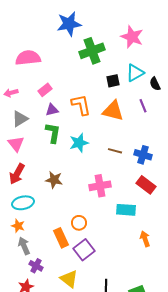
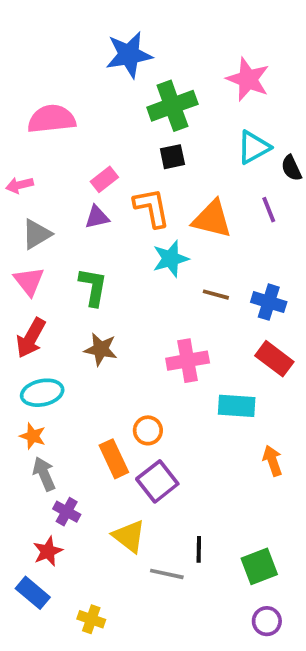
black square: (113, 81) -> (172, 157), moved
pink rectangle: (45, 90) -> (104, 179), moved
green L-shape: (53, 133) -> (93, 287), moved
cyan star: (79, 143) -> (171, 259), moved

